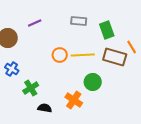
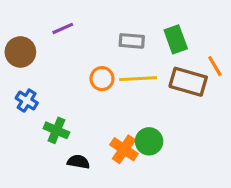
gray rectangle: (79, 21) -> (132, 41), moved
green circle: (93, 82) -> (149, 141), moved
green cross: (31, 88) -> (56, 130), turned -35

